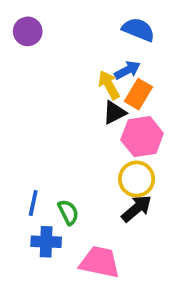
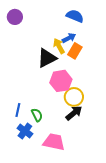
black triangle: (114, 113) -> (47, 58), moved, size x1.5
pink hexagon: (142, 137) -> (61, 81), moved
blue cross: (46, 242) -> (25, 131), turned 35

